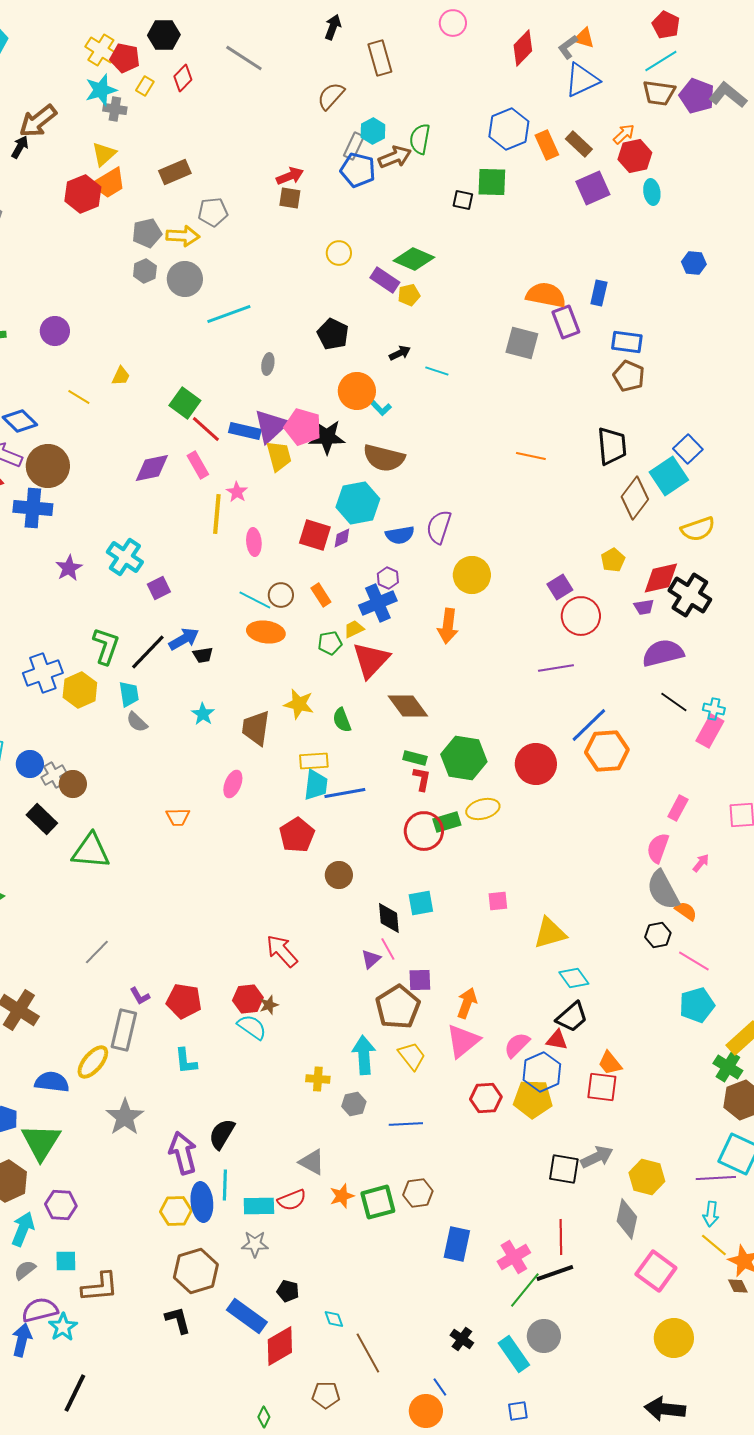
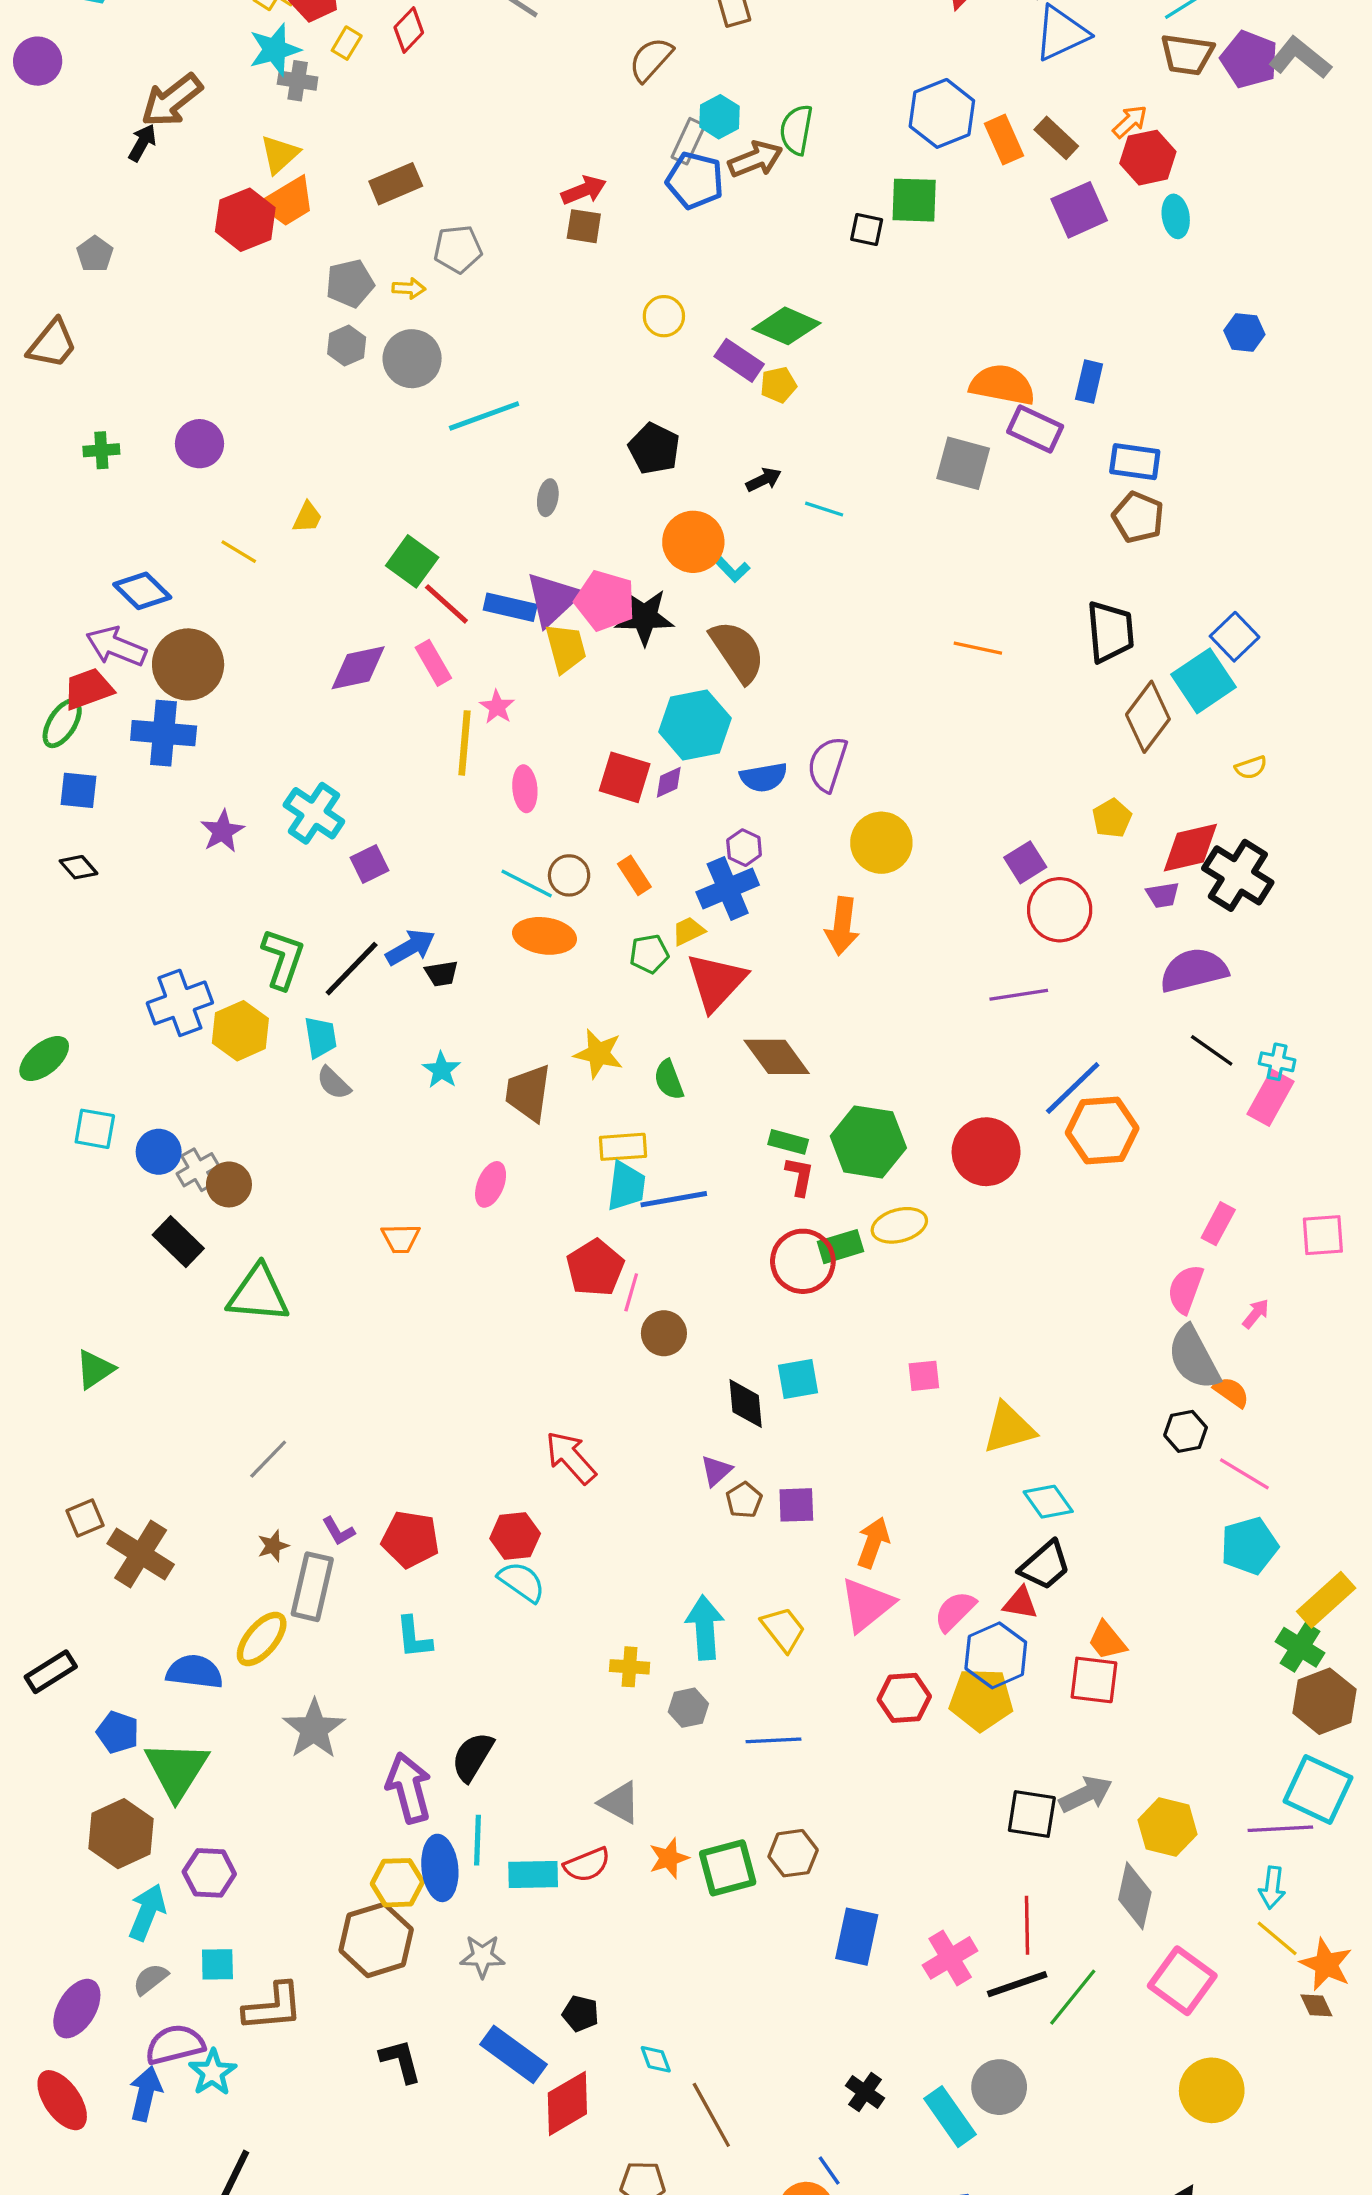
yellow arrow: (183, 236) -> (409, 288), size x0.6
purple rectangle: (566, 322) -> (1035, 429), turned -44
brown semicircle: (384, 458) -> (737, 651), turned -138
yellow semicircle: (698, 529) -> (1251, 767), size x0.6
pink line: (388, 949) -> (631, 1292), moved, turned 45
brown star: (269, 1005) -> (273, 1546), moved
brown pentagon: (398, 1007) -> (744, 1500), moved, size x0.5
gray star: (255, 1244) -> (482, 1956), moved
brown hexagon: (196, 1271) -> (376, 1940), moved
green line: (525, 1290) -> (1073, 1997), moved

